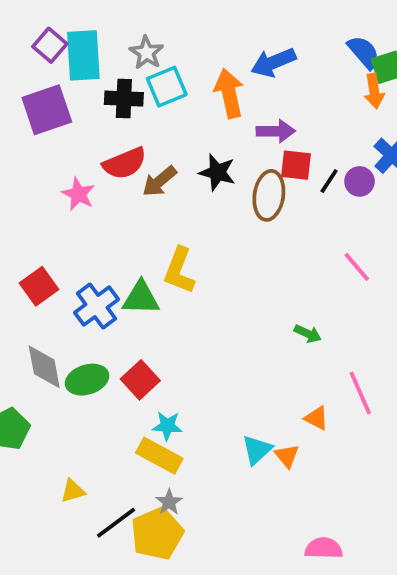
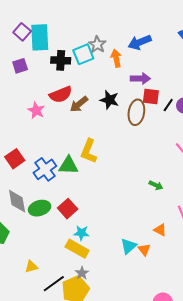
gray star: (146, 53) -> (97, 45), moved
orange arrow: (229, 93) -> (116, 58), size x0.7
purple square: (47, 110) -> (20, 66), size x0.6

